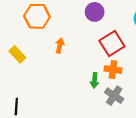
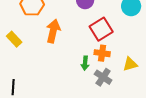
orange arrow: (60, 46) -> (53, 31), size x1.6

